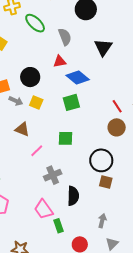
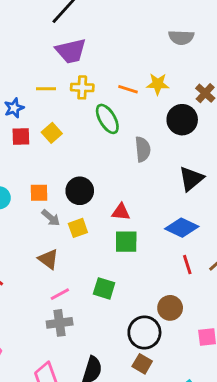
red triangle: (60, 62) -> (121, 212), moved
blue diamond: (78, 78) -> (182, 228), moved, turned -30
yellow square: (36, 103) -> (78, 228), turned 32
brown circle: (117, 127) -> (170, 308), moved
gray cross: (53, 175) -> (60, 323), moved

